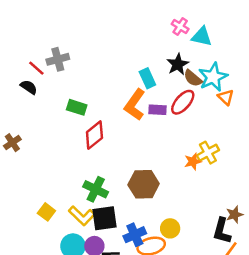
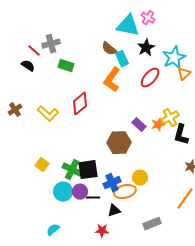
cyan triangle: (202, 37) -> (128, 26), moved, size x1.4
brown semicircle: (193, 78) -> (109, 49), moved
orange triangle: (226, 97) -> (184, 74), turned 32
green rectangle: (77, 107) -> (66, 66), moved
purple rectangle: (157, 110) -> (139, 125), moved, turned 40
green cross: (96, 189) -> (72, 170), moved
yellow L-shape: (82, 216) -> (48, 114), moved
black L-shape: (222, 231) -> (181, 135), moved

